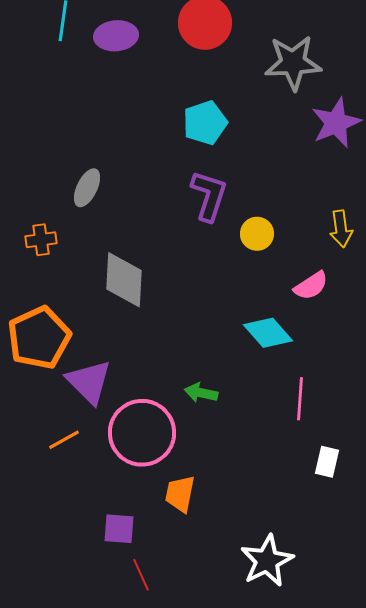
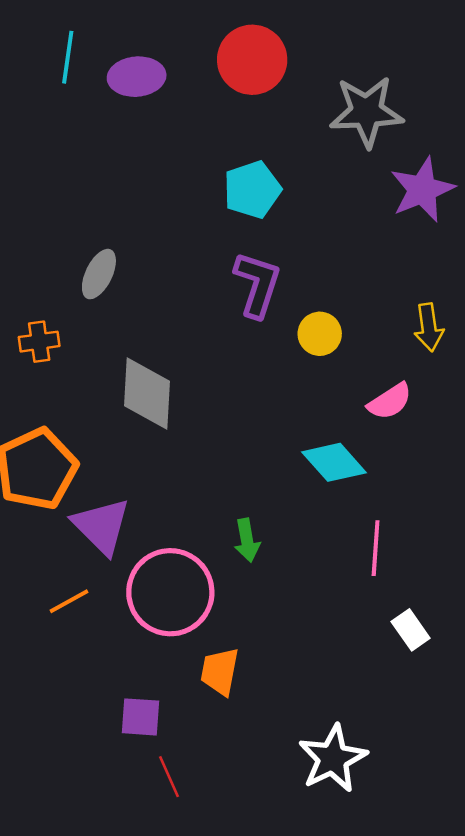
green arrow: (201, 393) -> (247, 540), turned -112
white rectangle: (327, 462) -> (411, 630), turned -48

